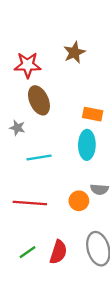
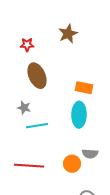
red star: (28, 65) -> (27, 45), size x0.6
gray star: (17, 128) -> (24, 108), moved

